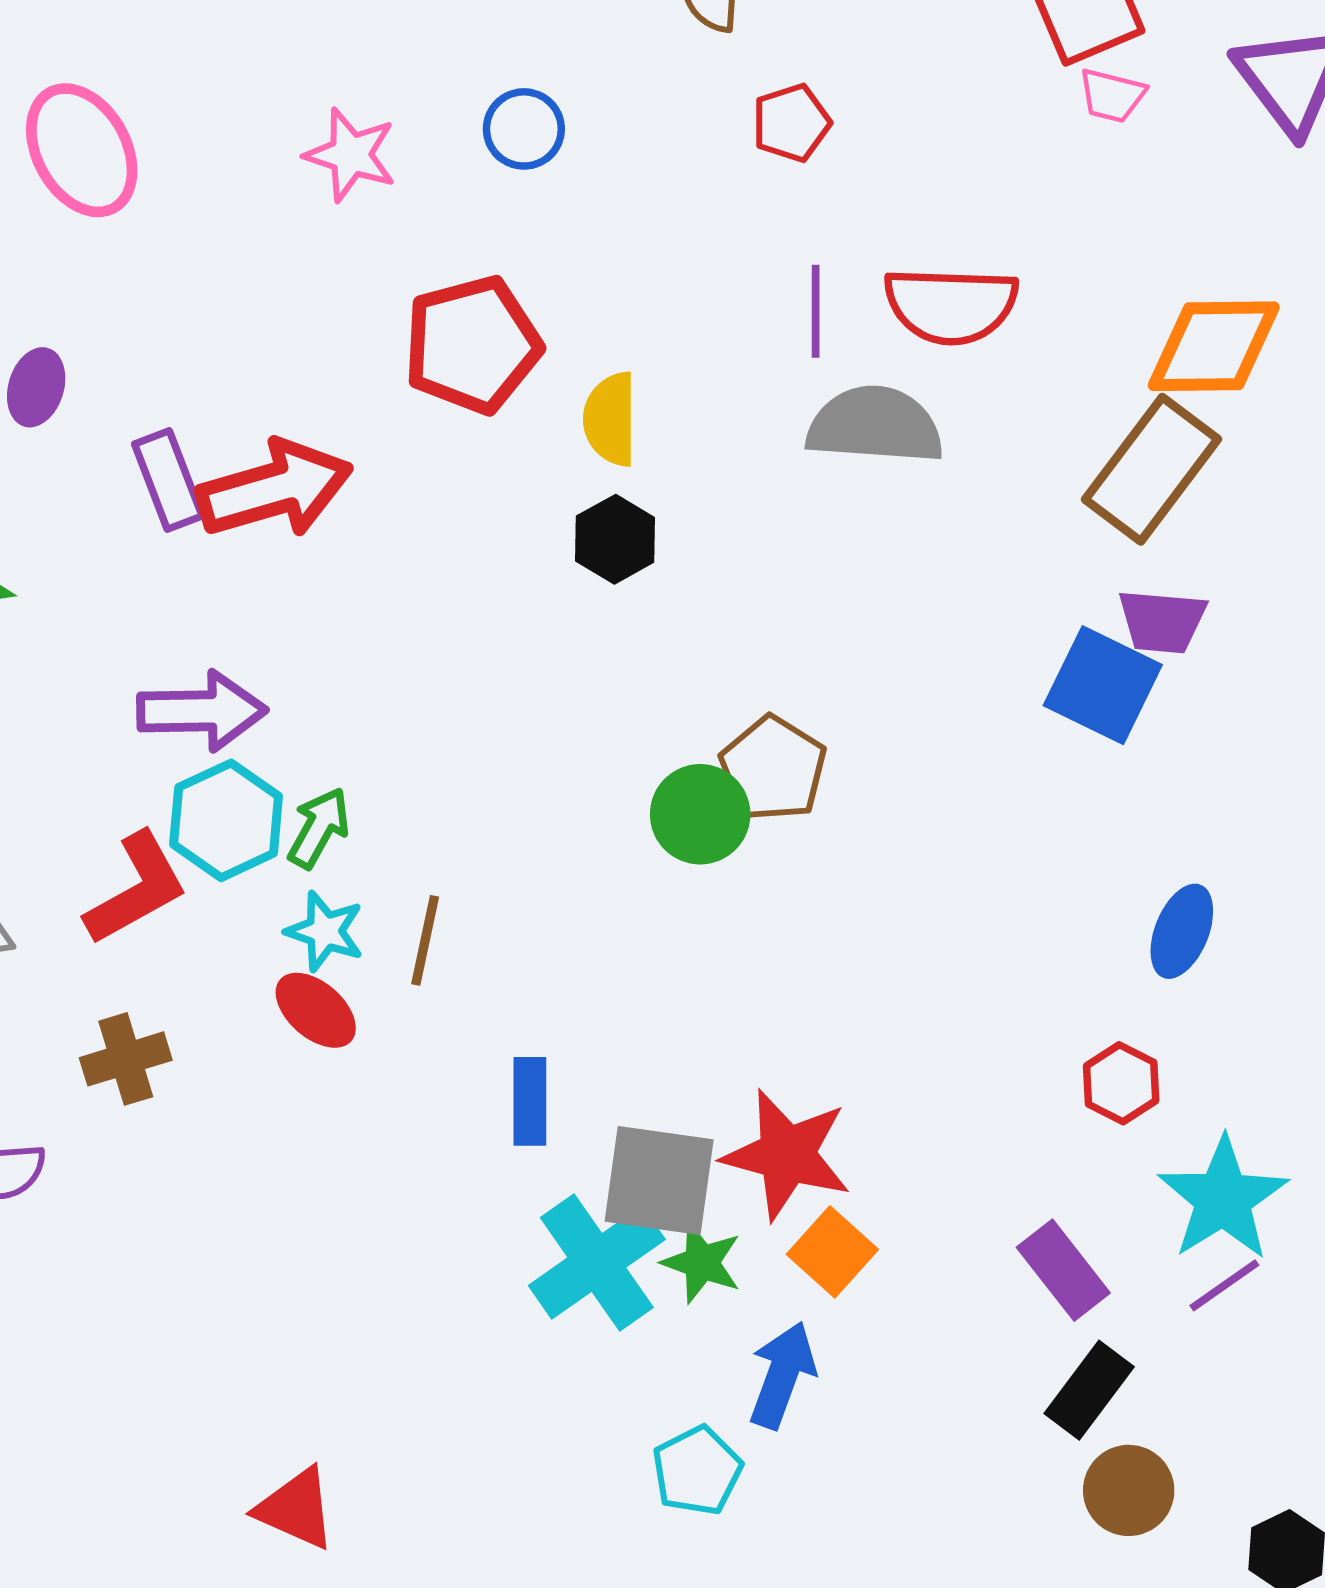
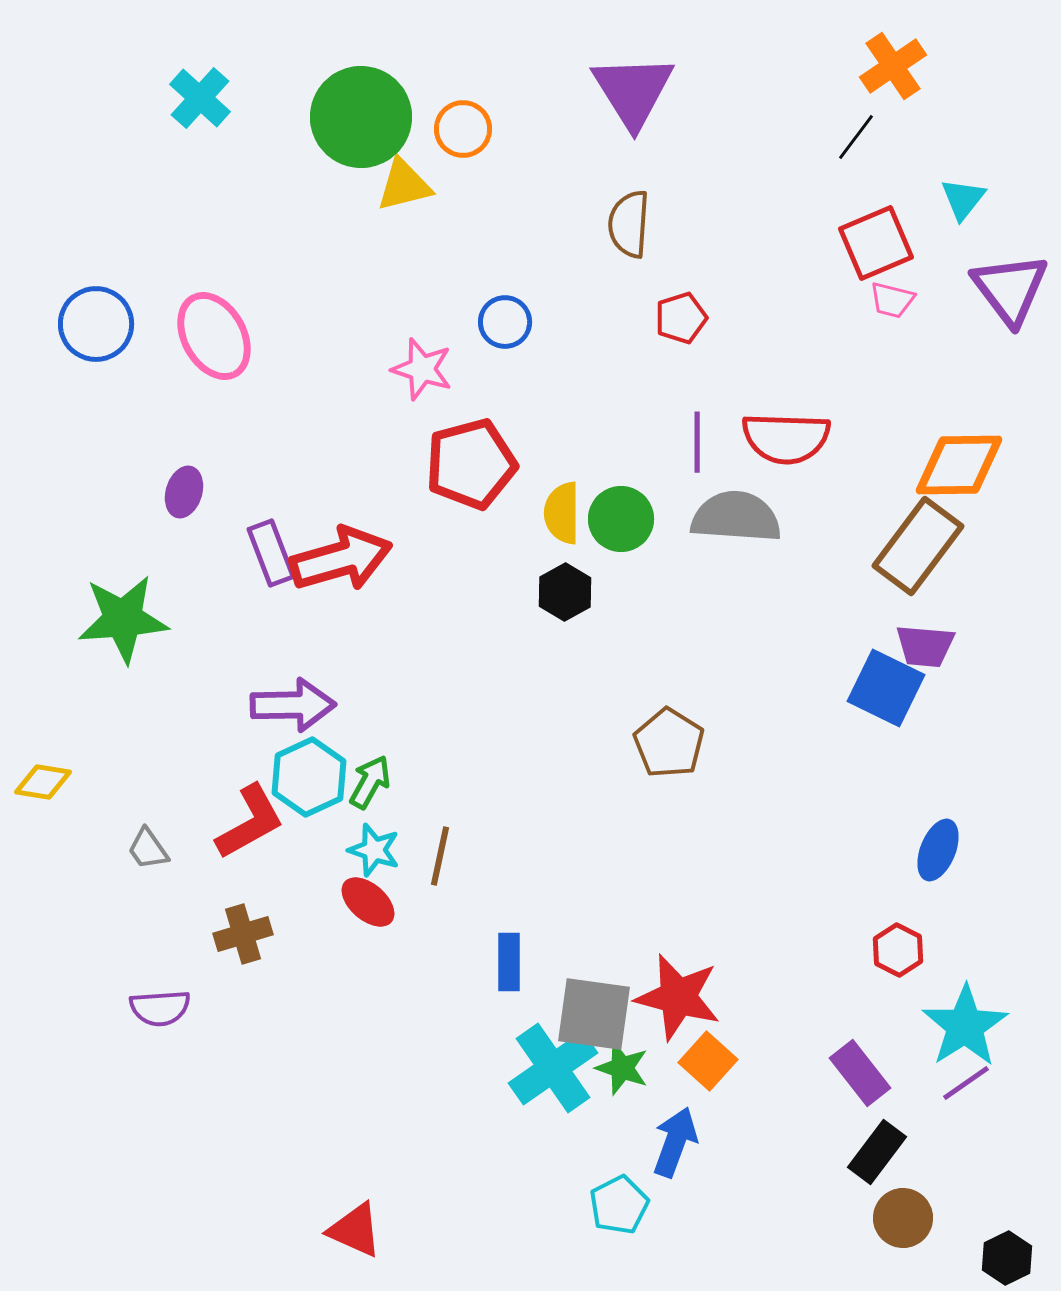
pink star: (351, 155) -> (422, 369), moved
green circle: (700, 814) -> (621, 519), moved

